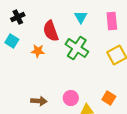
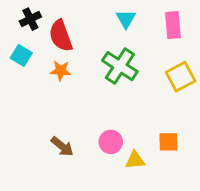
red semicircle: (51, 31) -> (61, 36), moved
orange square: (109, 98) -> (168, 142), turned -32
brown arrow: (39, 101) -> (62, 146), turned 35

